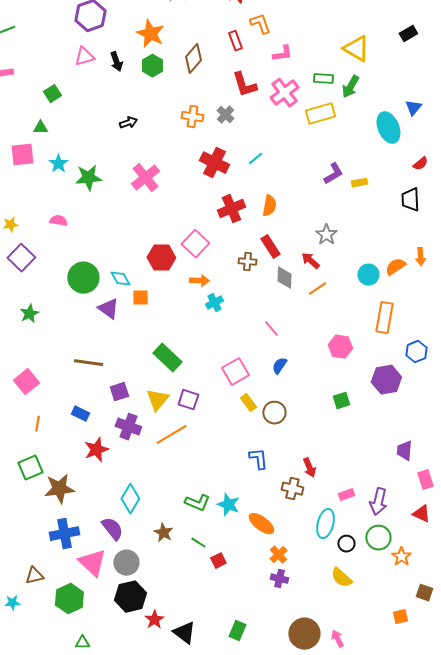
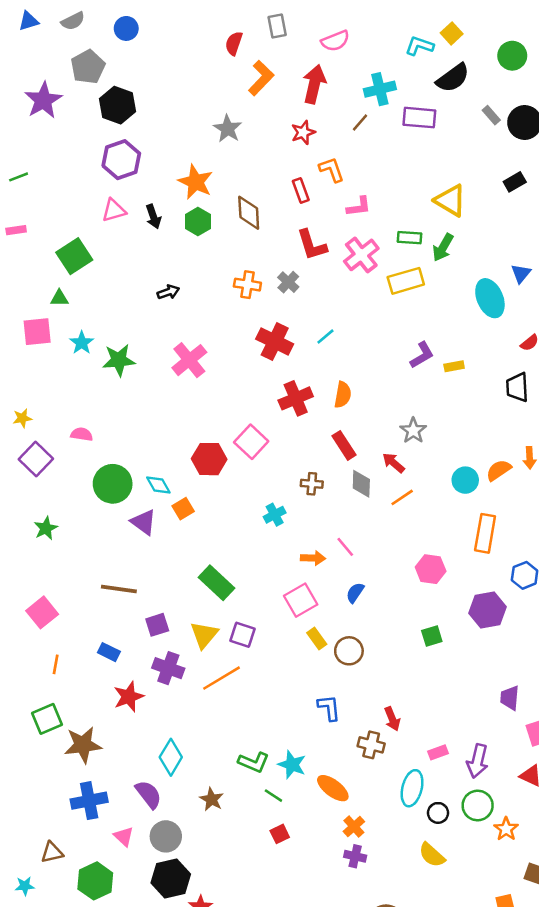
brown diamond: (193, 59) -> (249, 213), turned -44
green square: (52, 94) -> (74, 256), size x1.6
pink semicircle: (58, 221) -> (82, 434), moved
brown cross: (247, 262) -> (312, 484), moved
orange arrow: (199, 281) -> (313, 558), moved
orange square: (140, 298) -> (183, 509), turned -30
green line: (198, 543) -> (273, 796), moved
pink triangle: (92, 563) -> (124, 836), size x0.6

